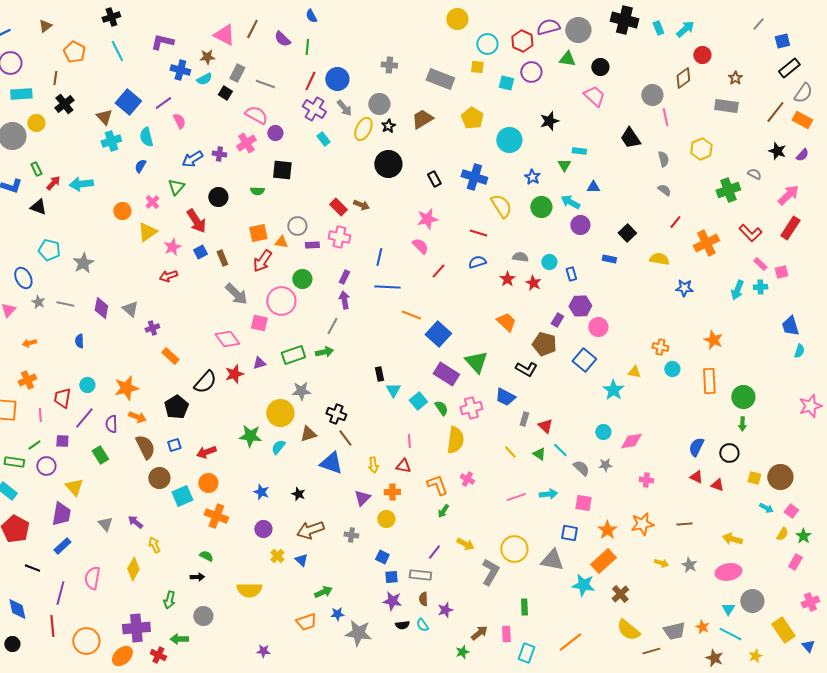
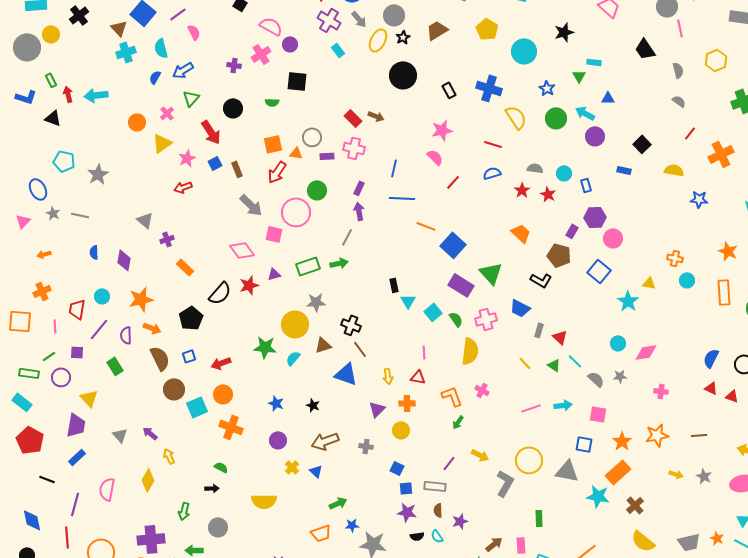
blue arrow: (192, 159) -> (183, 70), moved
red arrow: (53, 183) -> (68, 94), turned -56
purple diamond: (101, 308) -> (124, 260), moved

